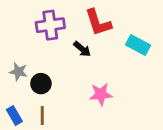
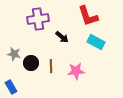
red L-shape: (98, 22) -> (88, 16), moved
cyan rectangle: (138, 45) -> (96, 42), moved
brown line: (42, 116) -> (51, 66), moved

